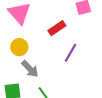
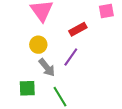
purple line: (70, 53) -> (71, 57), moved

